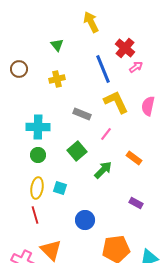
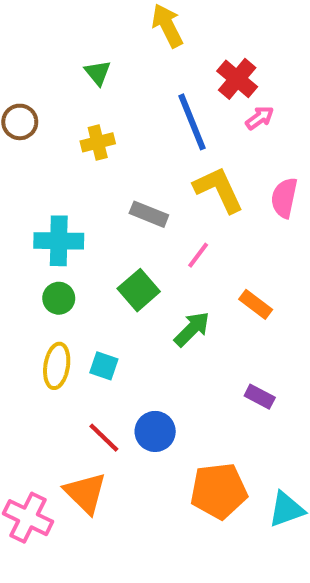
red line: (35, 215) -> (104, 438), moved, turned -30

